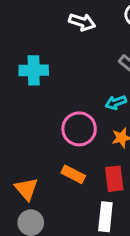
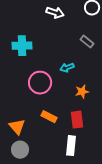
cyan arrow: (116, 103) -> (67, 68), moved
pink circle: (79, 129) -> (40, 83), moved

